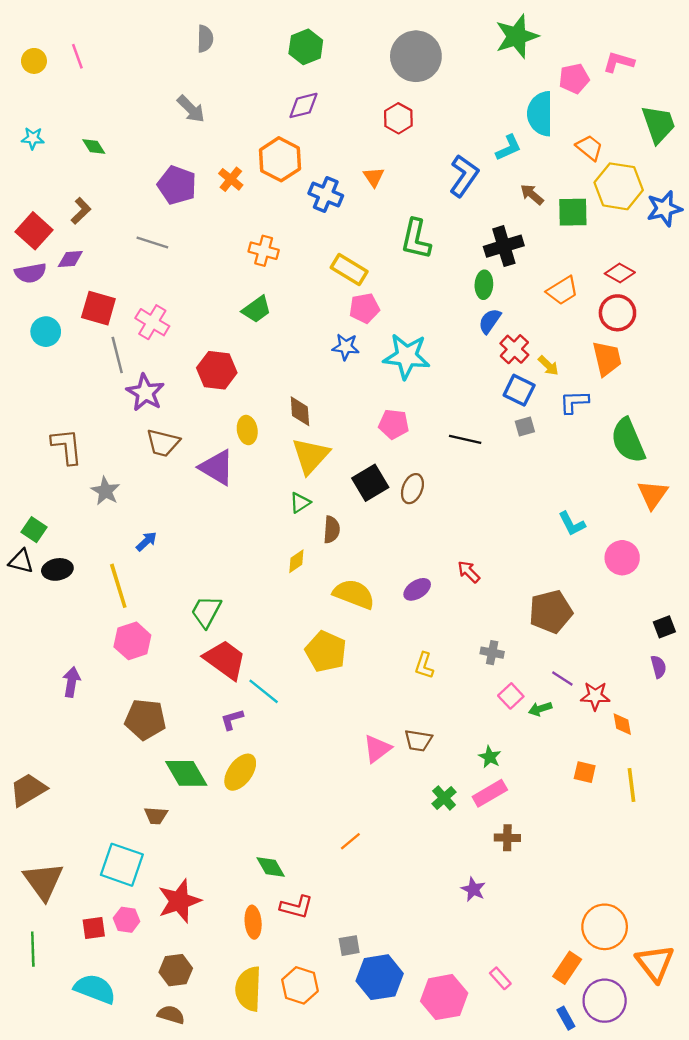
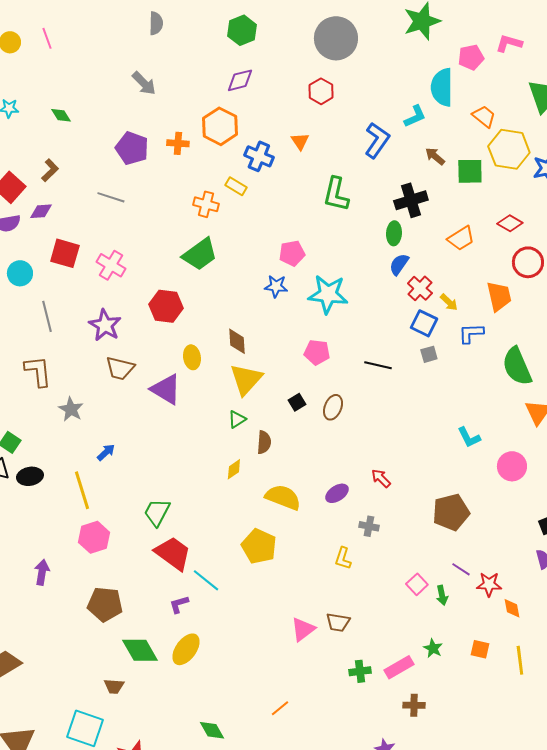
orange cross: (231, 179) -> (178, 143), turned -35
yellow rectangle: (349, 269) -> (236, 186), moved, size x0.7
green trapezoid: (257, 309) -> (200, 254), size x1.4
red circle: (617, 313) -> (528, 262), moved
gray line: (117, 355) -> (47, 316), moved
black square: (370, 483) -> (297, 402), size x0.6
gray cross: (492, 653) -> (369, 526), moved
green arrow: (540, 709) -> (442, 595), turned -84
green star: (490, 757) -> (433, 648), moved
green cross: (444, 798) -> (360, 671), turned 35

